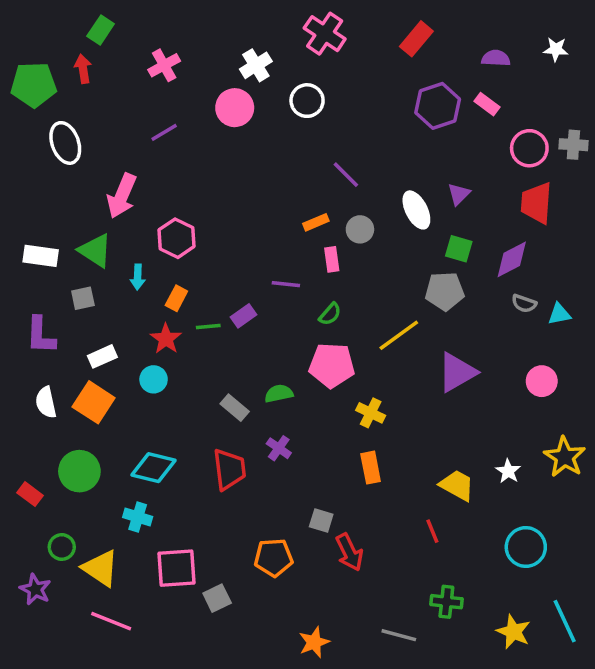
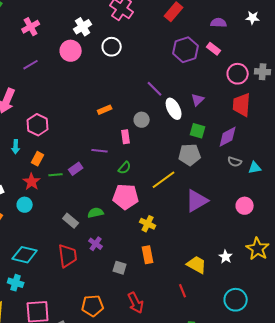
purple line: (346, 175) -> (155, 89), moved
orange rectangle: (316, 222) -> (105, 110), moved
gray square: (321, 521) -> (120, 268), moved

